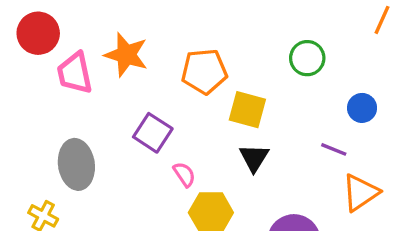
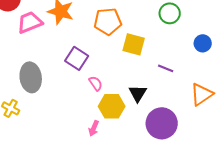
pink trapezoid: (75, 73) -> (30, 22), turned 80
purple line: (334, 149) -> (166, 68), moved
black triangle: (254, 158) -> (138, 93), moved

